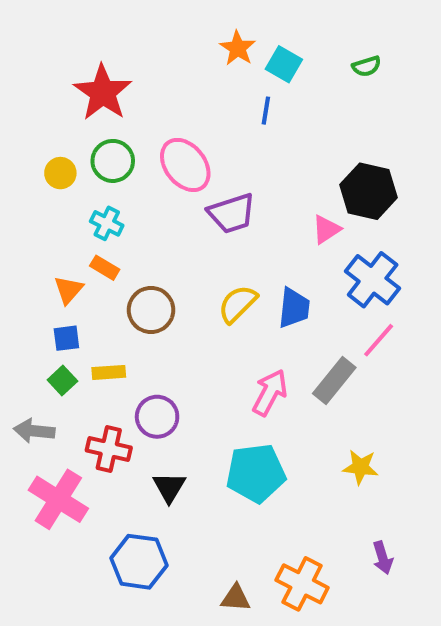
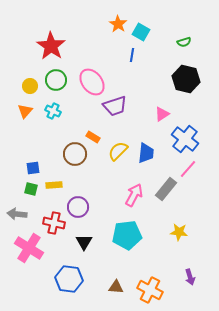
green semicircle: (367, 66) -> (184, 42), moved
black hexagon: (369, 191) -> (186, 79), moved
orange rectangle: (105, 268) -> (93, 137), moved
orange triangle: (68, 290) -> (25, 111), moved
green square: (62, 380) -> (31, 189), turned -32
brown triangle: (236, 598) -> (116, 287), moved

